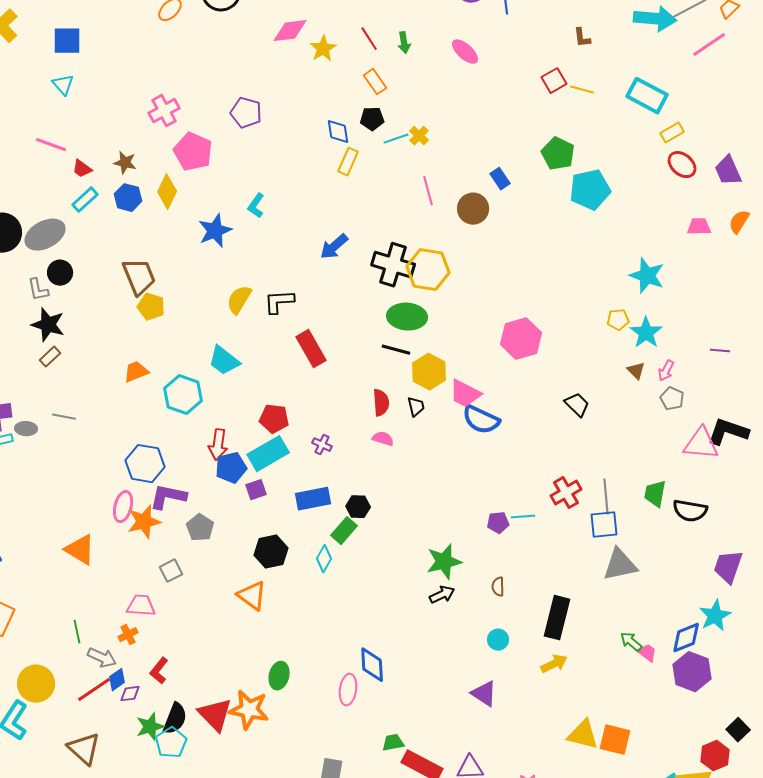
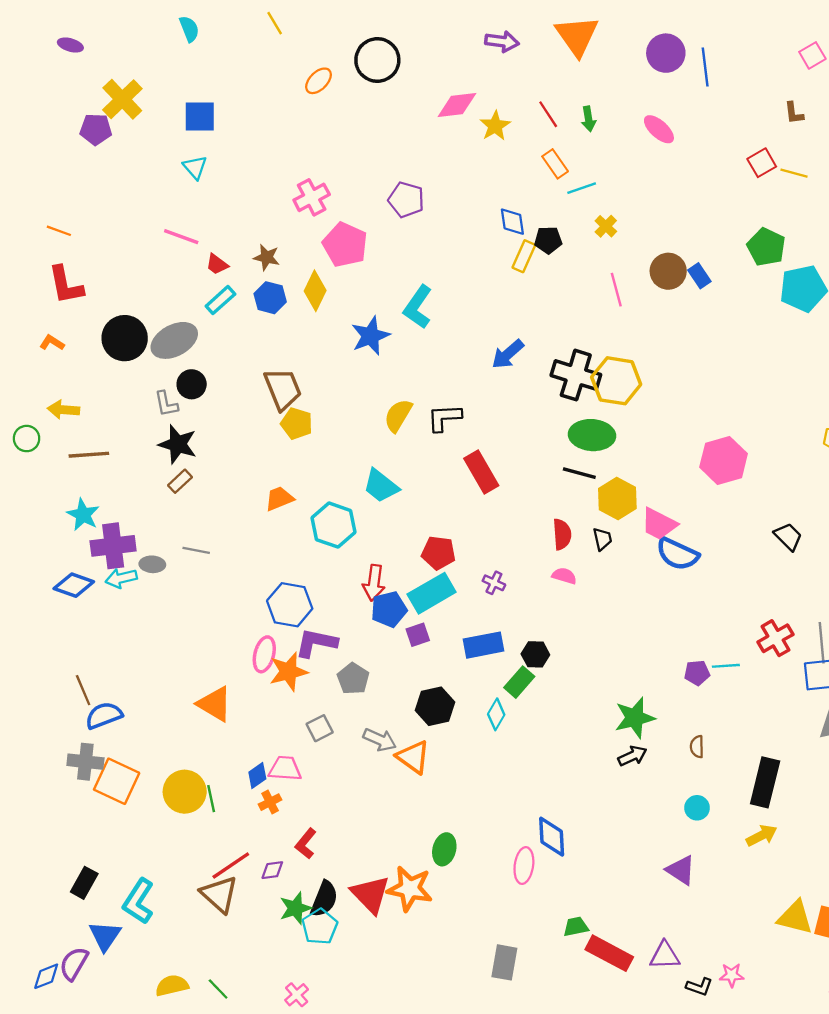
black pentagon: (372, 119) -> (548, 240), moved
cyan line: (396, 139) -> (582, 188), moved
cyan L-shape: (256, 206) -> (418, 307), size x1.5
brown circle: (473, 209) -> (668, 271), moved
gray arrow: (102, 658) -> (380, 740), moved
blue diamond: (117, 680) -> (257, 775), moved
yellow circle: (36, 684) -> (185, 792), moved
brown triangle: (84, 749) -> (219, 894), moved

